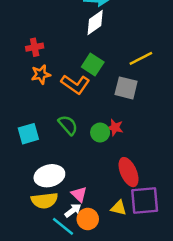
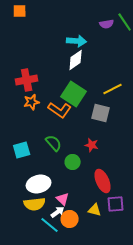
red cross: (35, 47) -> (27, 80), size x1.5
green square: (93, 65) -> (74, 94), size x1.4
green circle: (100, 132) -> (73, 162), moved
purple square: (145, 200) -> (116, 204), size x0.7

